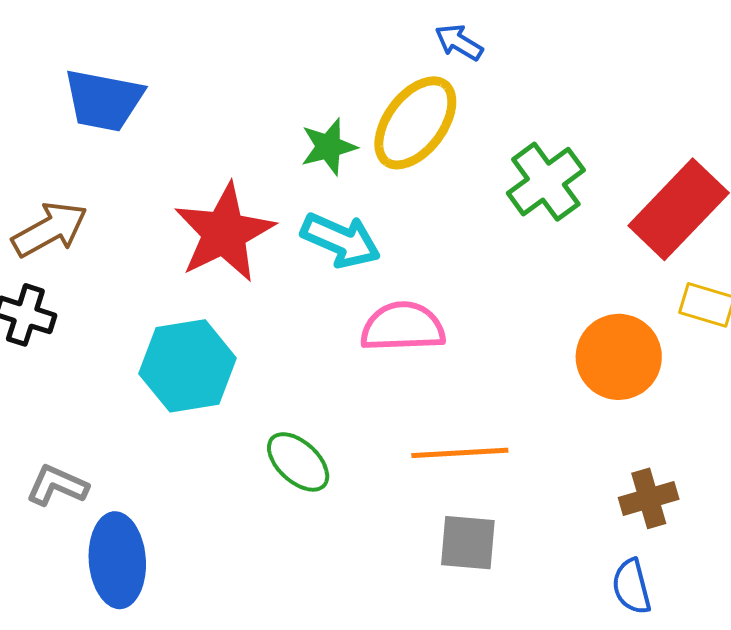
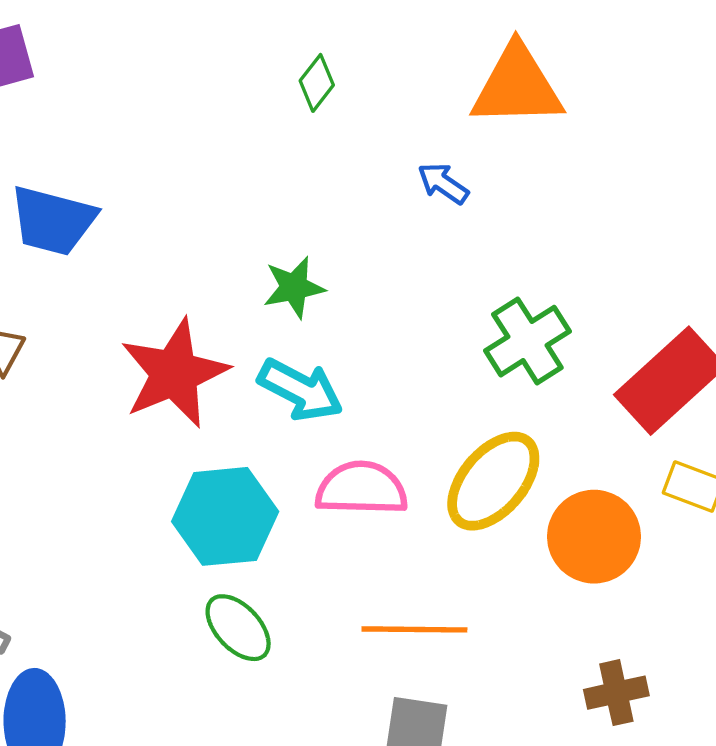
yellow ellipse: (415, 123) -> (493, 481), moved
cyan hexagon: (188, 366) -> (225, 516), moved

